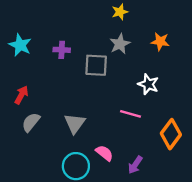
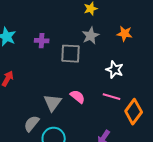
pink line: (130, 114) -> (112, 97), moved
gray semicircle: (31, 122) -> (32, 124), moved
pink semicircle: (104, 153) -> (78, 97), moved

